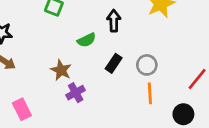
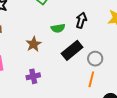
black rectangle: (114, 63) -> (72, 50), size x1.5
purple cross: (76, 93) -> (33, 76), moved

